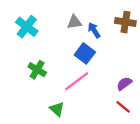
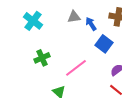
blue square: (85, 53) -> (104, 44), moved
green cross: (37, 70) -> (42, 58), turned 35

